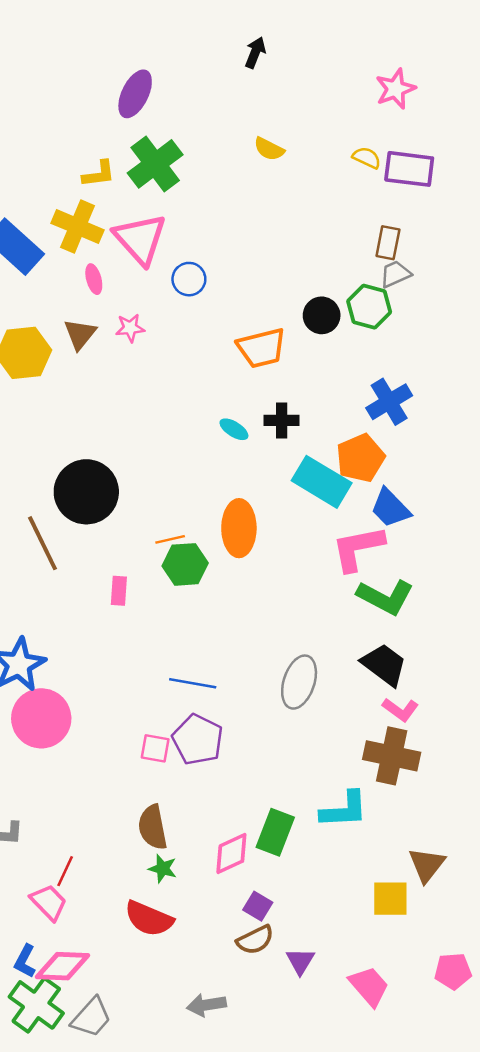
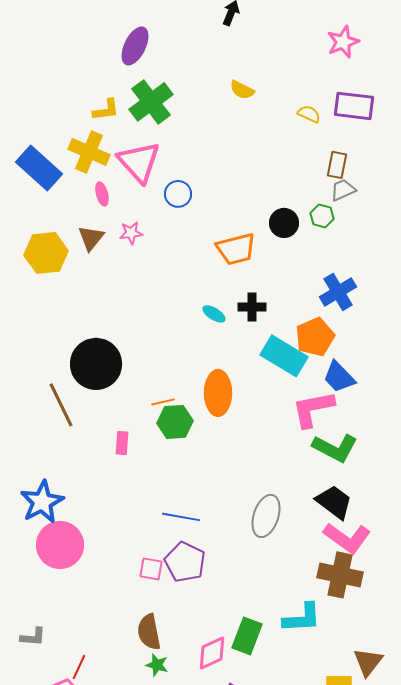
yellow semicircle: (367, 158) -> (309, 114), moved
green hexagon: (369, 307) -> (322, 216), size x0.7
pink L-shape: (400, 710) -> (347, 538), size x1.6

